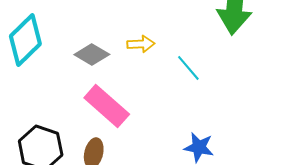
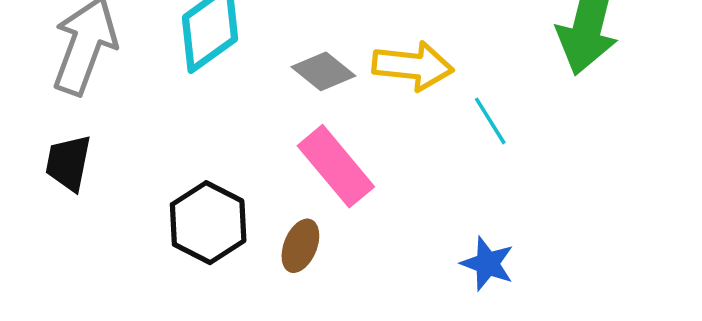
yellow arrow: (141, 44) -> (413, 66), size x1.6

